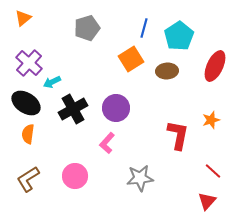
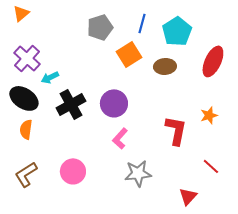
gray pentagon: (87, 28) -> (100, 27), moved
pink L-shape: (107, 143) -> (120, 138), moved
red triangle: (207, 201) -> (188, 196), moved

